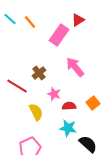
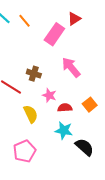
brown cross: (39, 73) -> (34, 74), turned -32

